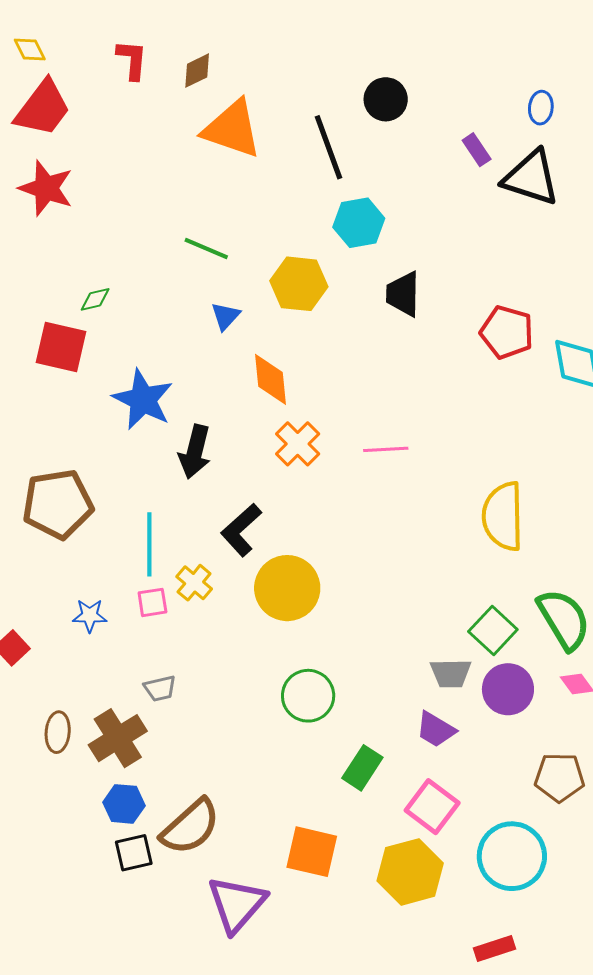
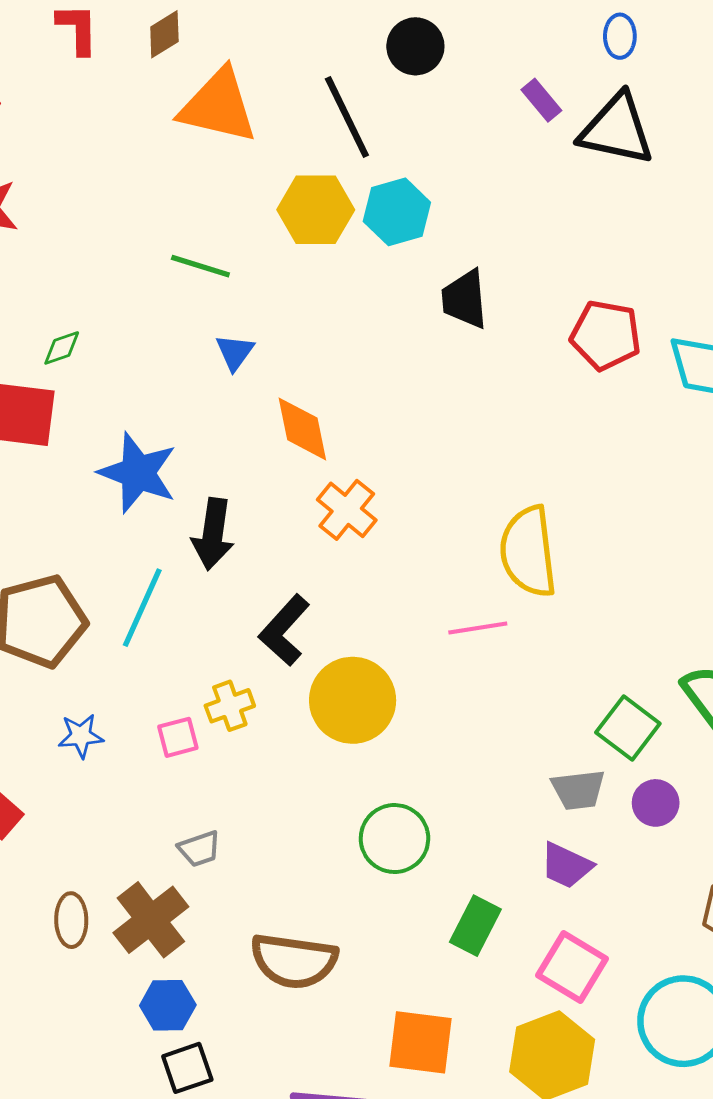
yellow hexagon: (299, 284) -> (316, 210), moved
pink line: (386, 449) -> (478, 628), moved
yellow semicircle: (503, 516) -> (528, 552), moved
cyan line: (149, 544) -> (142, 608), moved, turned 30
yellow cross: (194, 583) -> (230, 706), turned 36
blue star: (90, 616) -> (81, 736), moved
purple circle: (508, 689) -> (656, 803), size x0.7
brown semicircle: (190, 827) -> (294, 961), moved, turned 56

